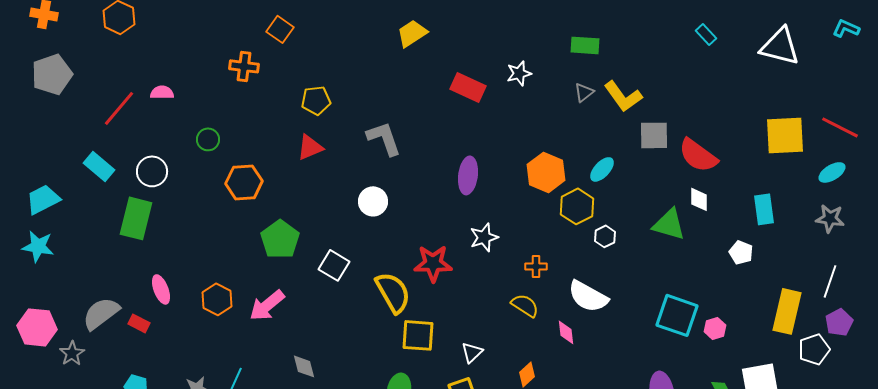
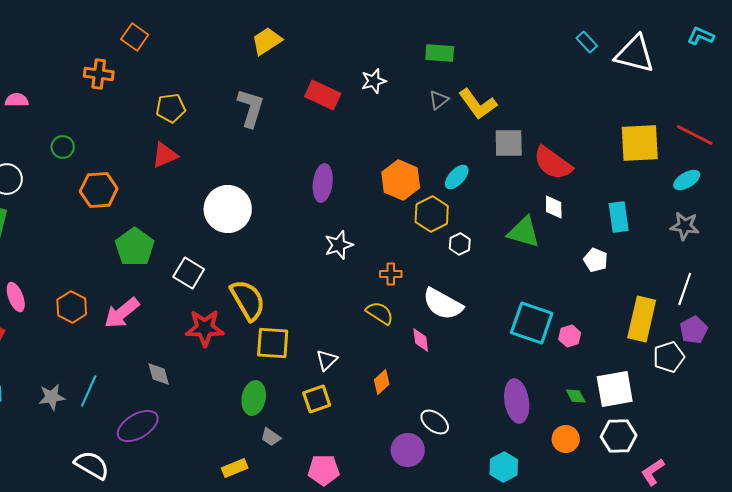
cyan rectangle: (706, 34) -> (587, 42), moved
gray L-shape: (384, 138) -> (251, 108), moved, turned 36
white circle: (373, 201) -> (228, 209), size x1.6
red star: (433, 263) -> (205, 328), moved

